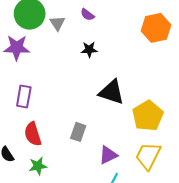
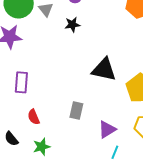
black star: (89, 50) -> (72, 25), moved
red semicircle: (33, 134) -> (34, 117), size x0.7

